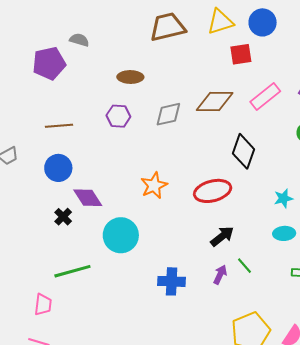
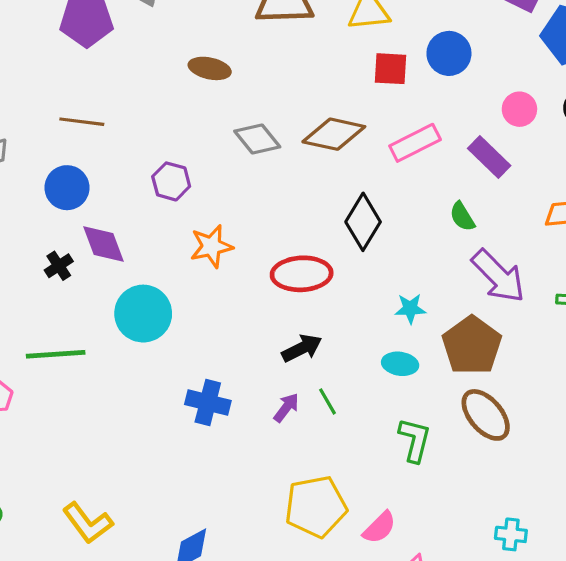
blue circle: (263, 22) -> (449, 53), moved
gray diamond: (168, 114) -> (257, 139), turned 52
purple hexagon: (118, 116) -> (171, 181), moved

